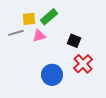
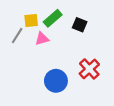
gray line: (16, 33) -> (17, 36), turned -42
black square: (74, 41) -> (80, 25), moved

